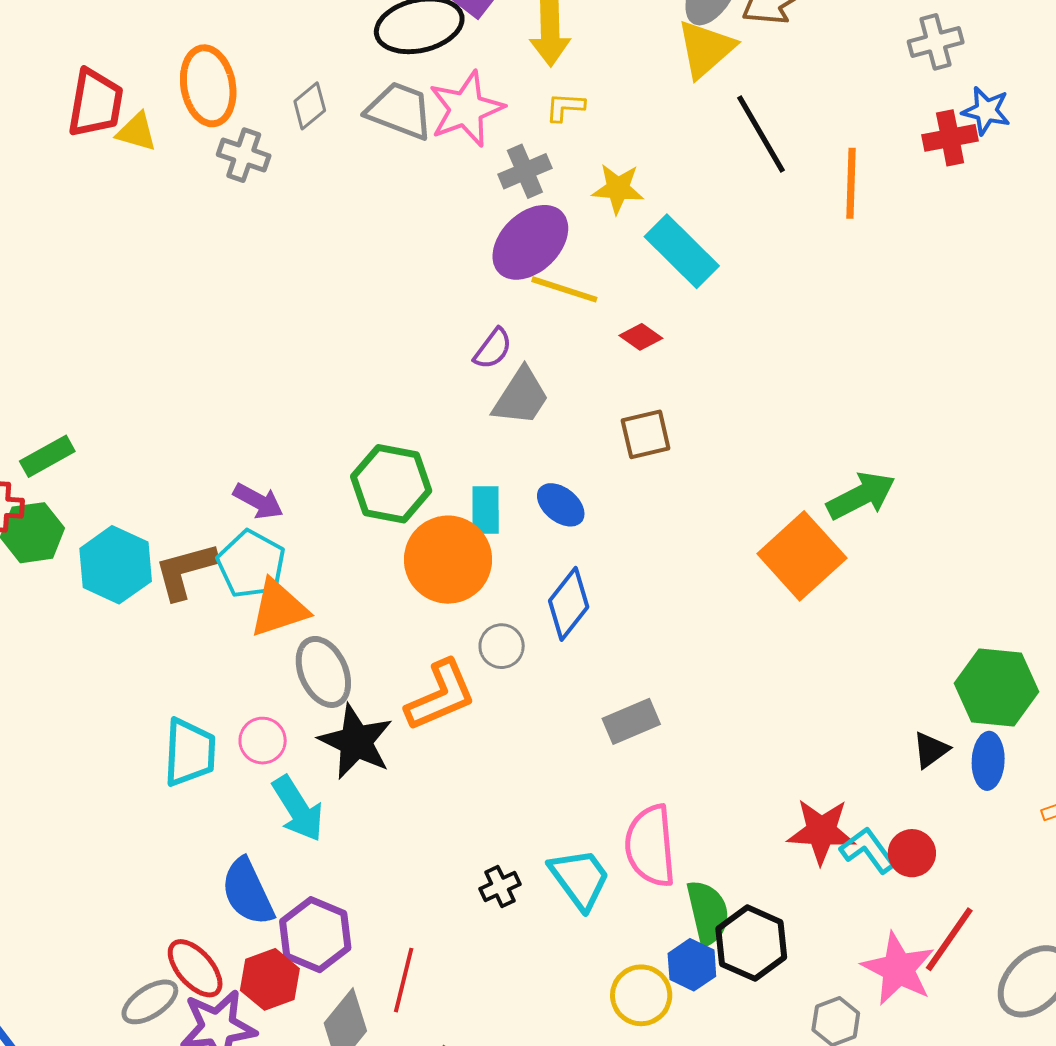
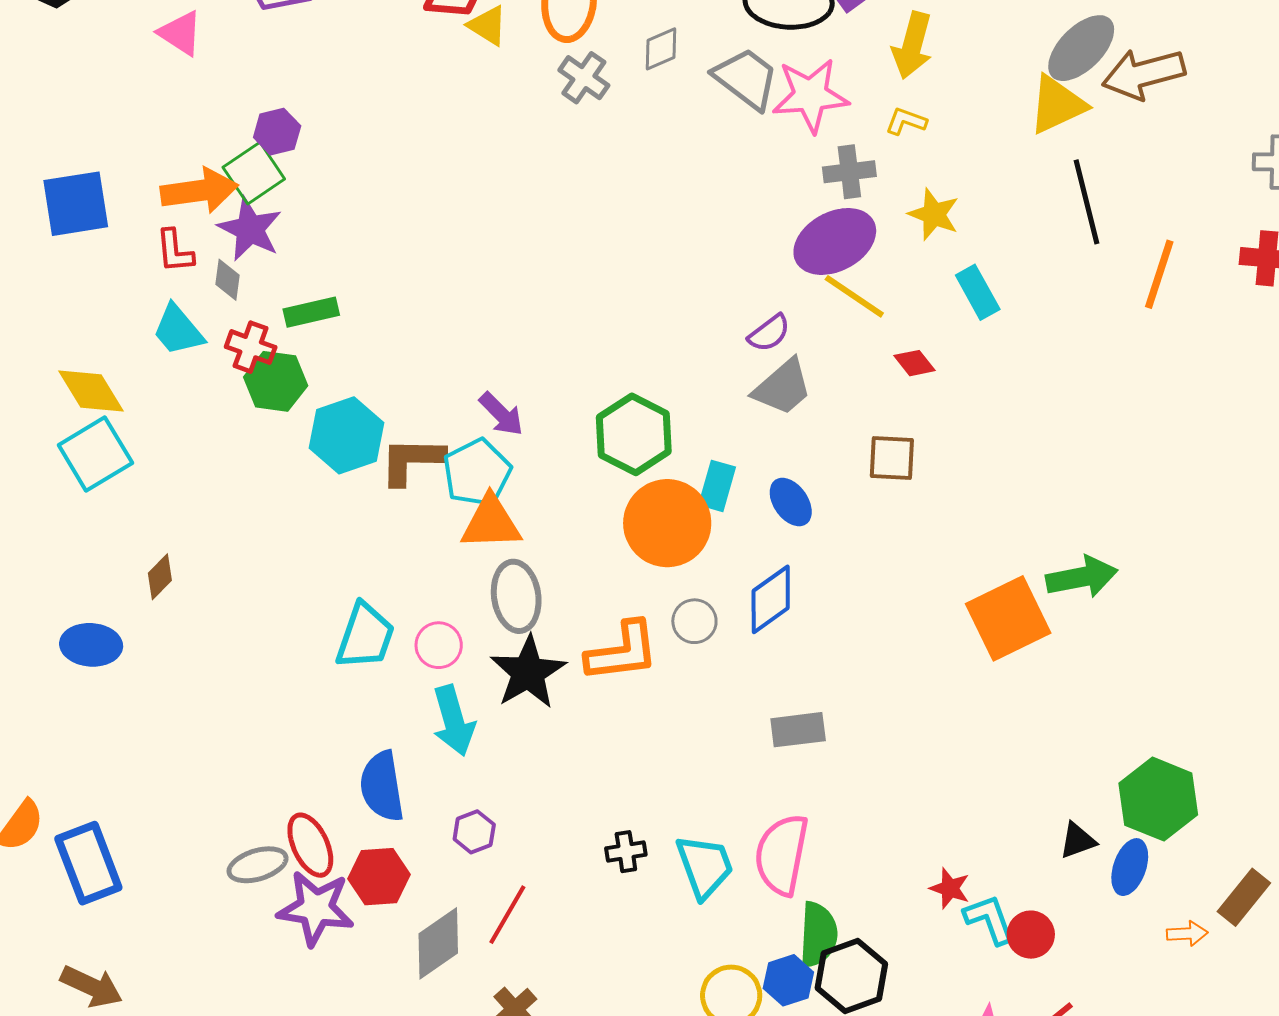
cyan rectangle: (682, 251) -> (978, 292), size x0.7
red star: (821, 831) -> (950, 888), size x0.6
purple hexagon: (315, 935) -> (474, 832), moved, size x0.6

